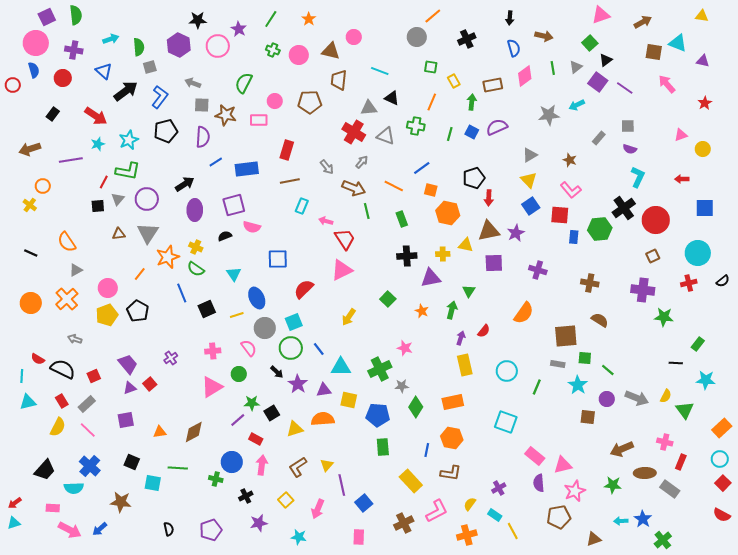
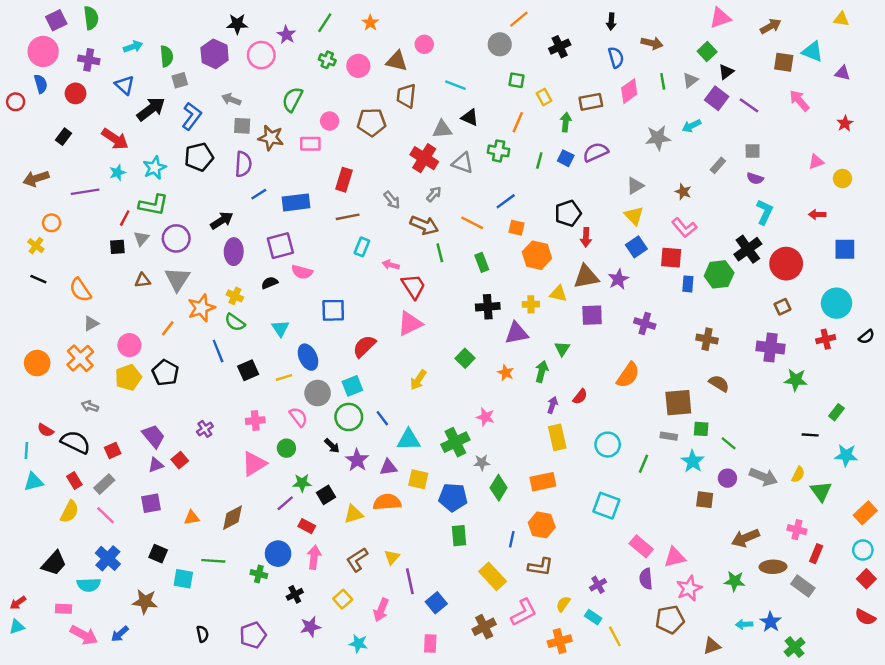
black line: (31, 253) -> (38, 279), moved

